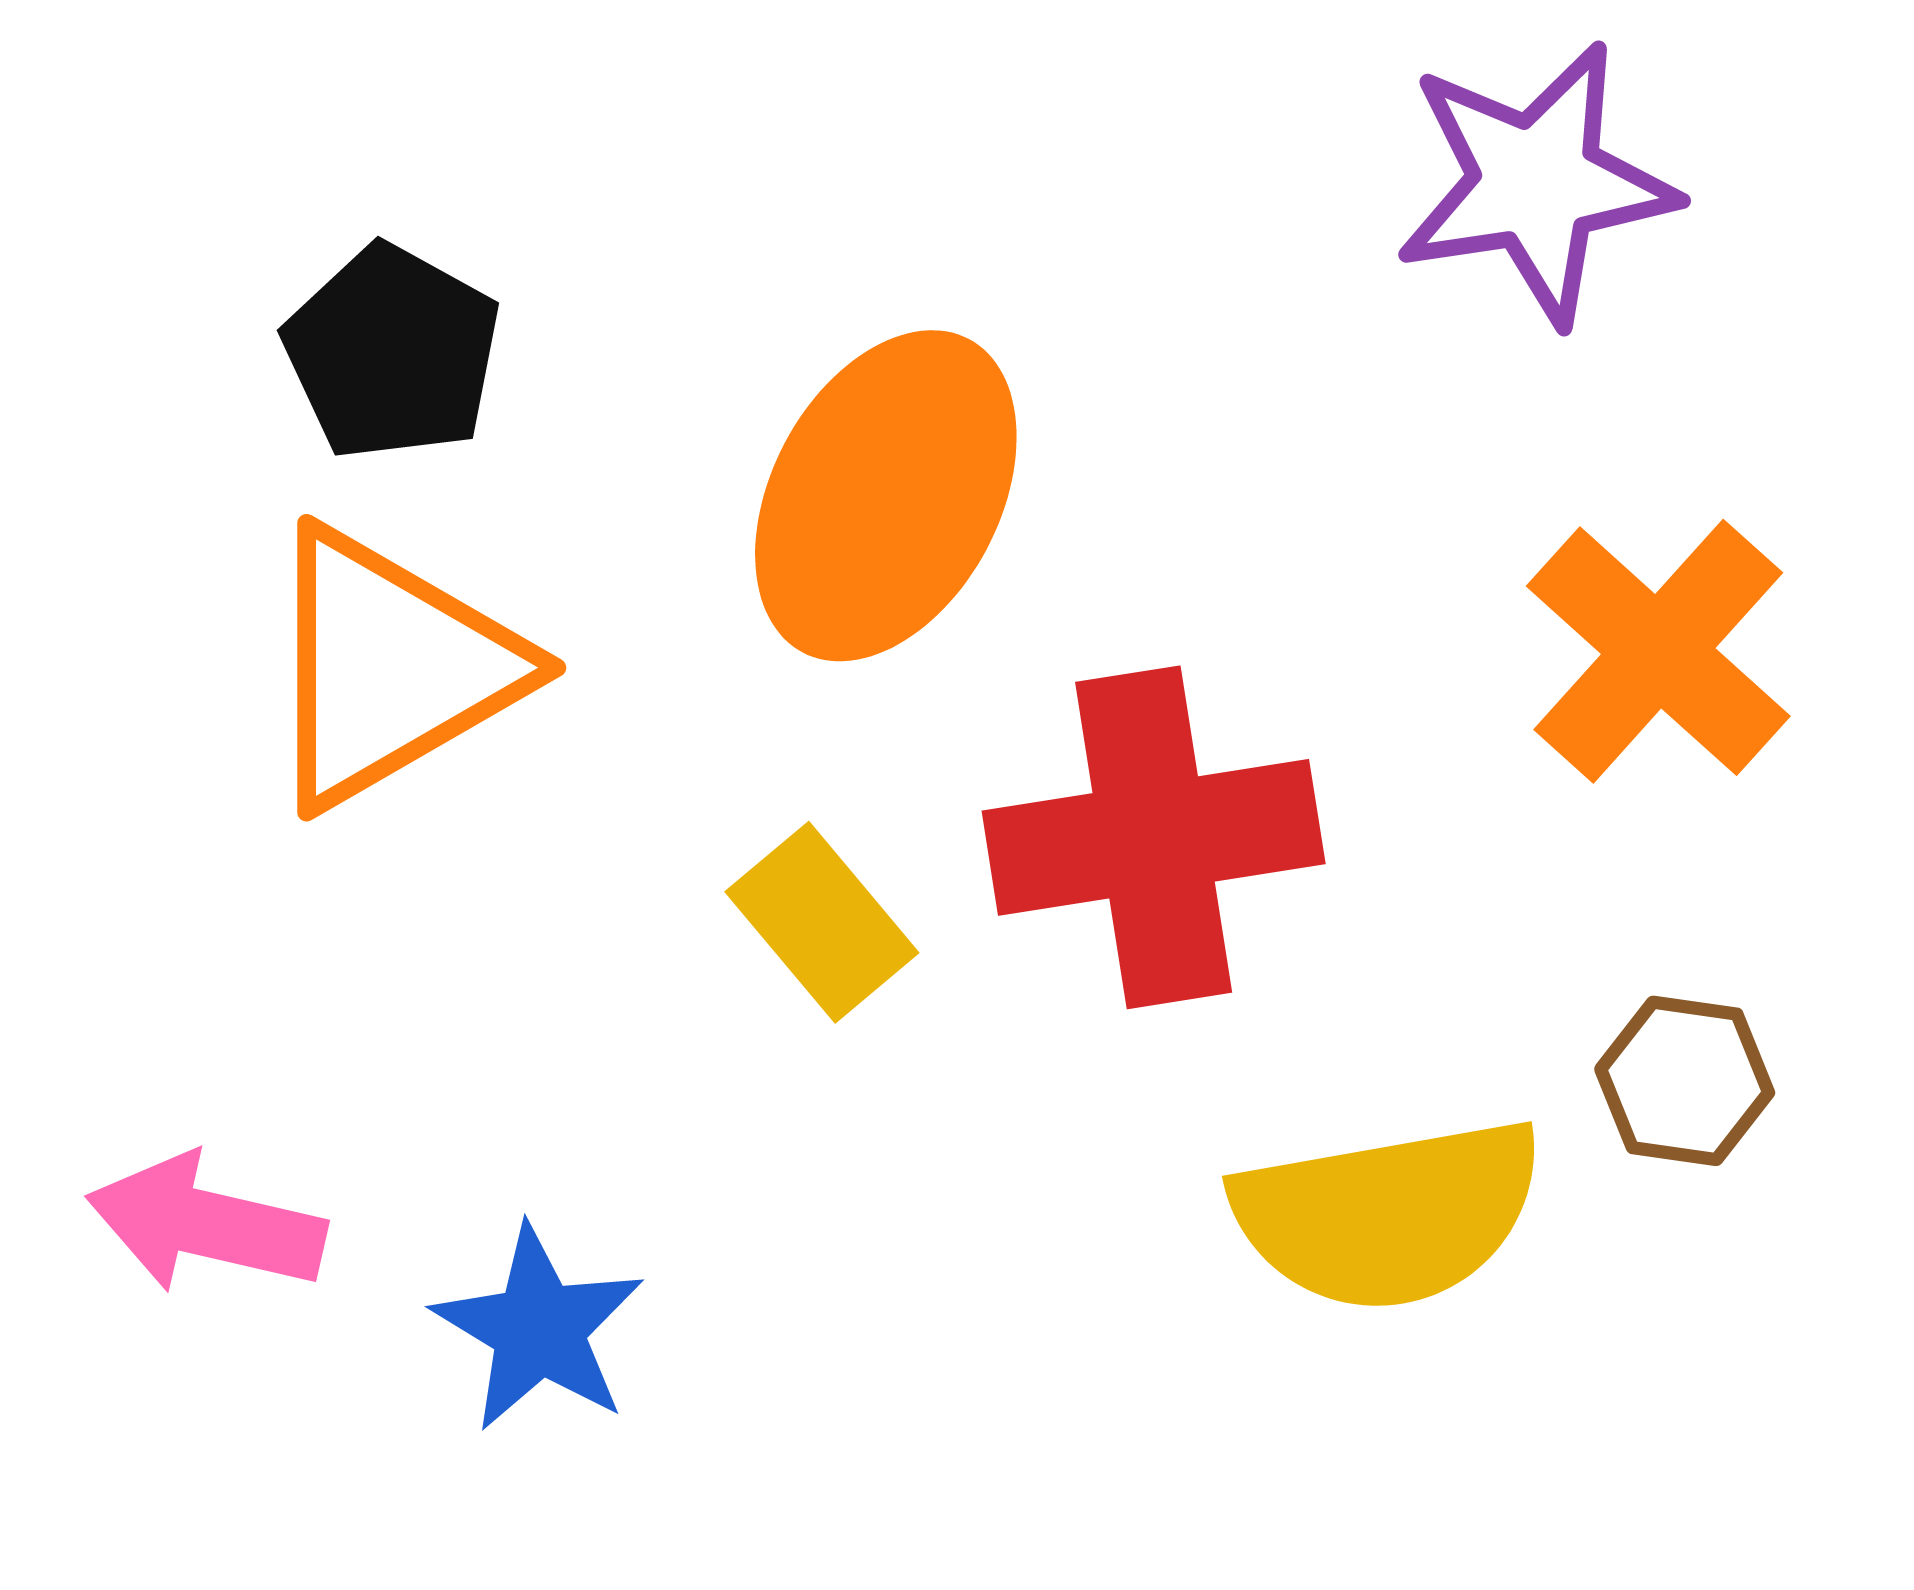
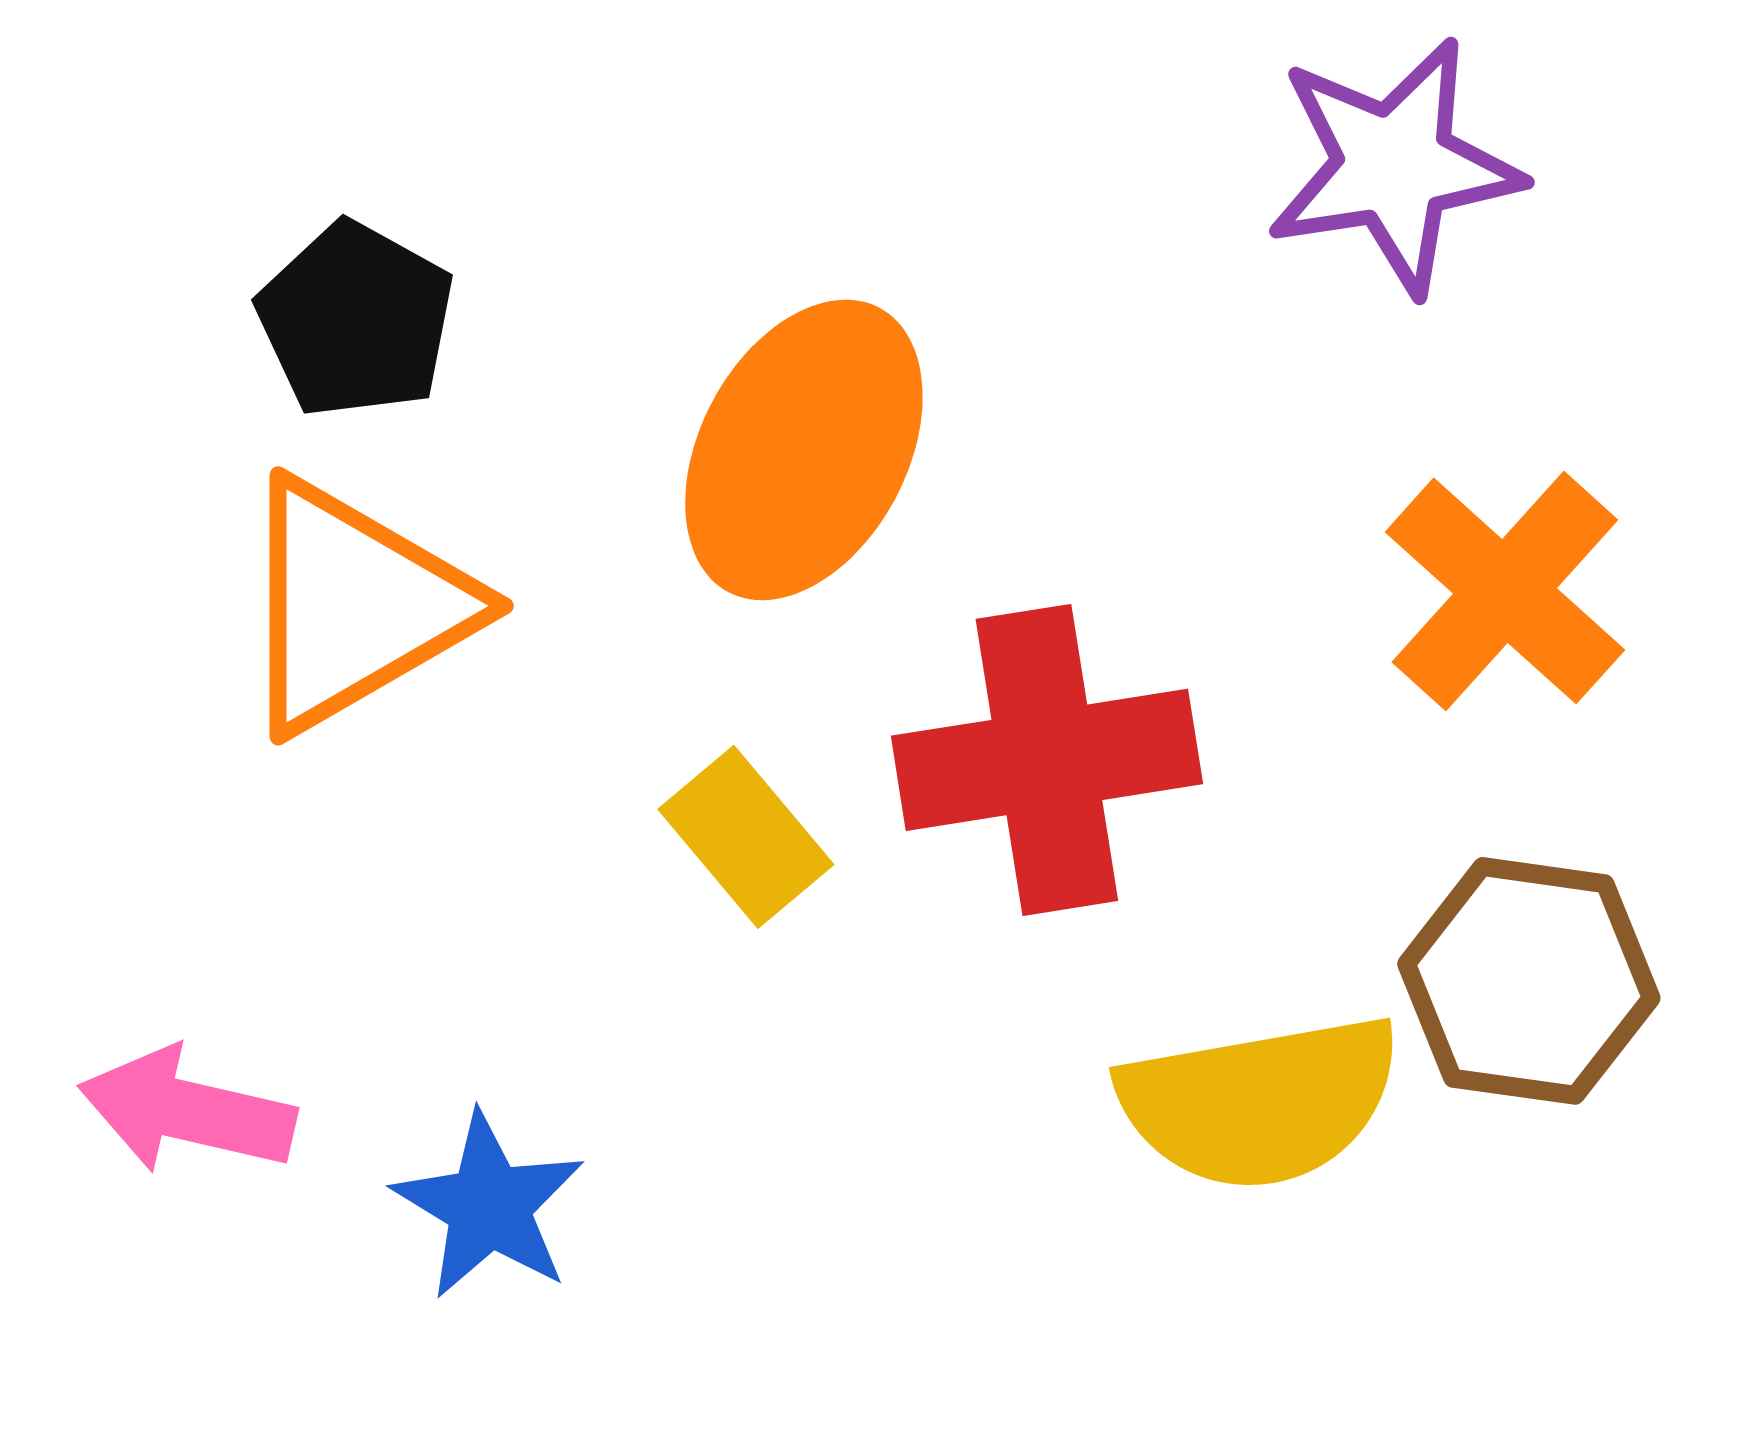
brown hexagon: (1685, 1081) -> (1529, 981), size x1.6

